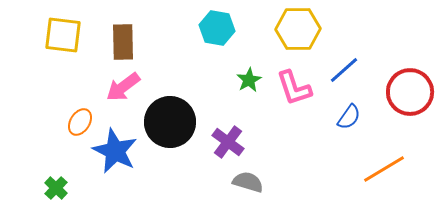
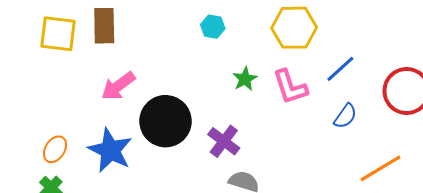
cyan hexagon: (217, 28) -> (213, 27), size x0.7
brown rectangle: (123, 42) -> (104, 26), moved
orange ellipse: (80, 122) -> (55, 149), moved

